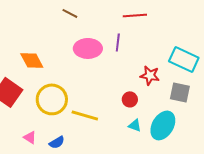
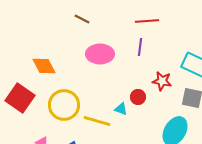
purple line: (118, 42) -> (140, 47), moved
red circle: (130, 99) -> (138, 97), moved
cyan triangle: (135, 125) -> (121, 109), moved

